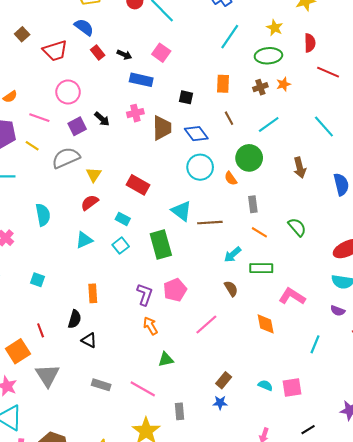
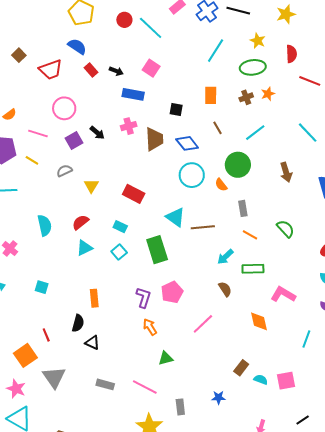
gray semicircle: (66, 158) -> (64, 171), size x0.6
red semicircle: (90, 203) -> (80, 222), moved
brown rectangle: (224, 380) -> (241, 368), moved

